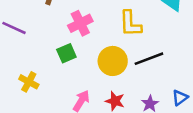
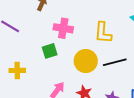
pink cross: (80, 23) -> (63, 28), turned 30
yellow cross: (29, 82) -> (17, 70), turned -35

